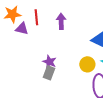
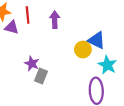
purple star: (49, 62) -> (32, 63), moved
yellow circle: (87, 64) -> (83, 50), moved

